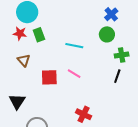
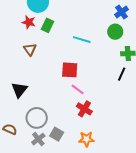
green rectangle: (39, 35) -> (47, 25), turned 40
pink line: (74, 74) -> (78, 89), moved
red square: (49, 77) -> (70, 70), moved

